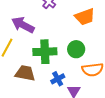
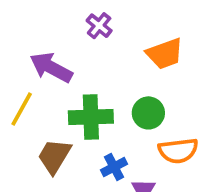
brown trapezoid: (25, 73) -> (54, 156), turned -70

